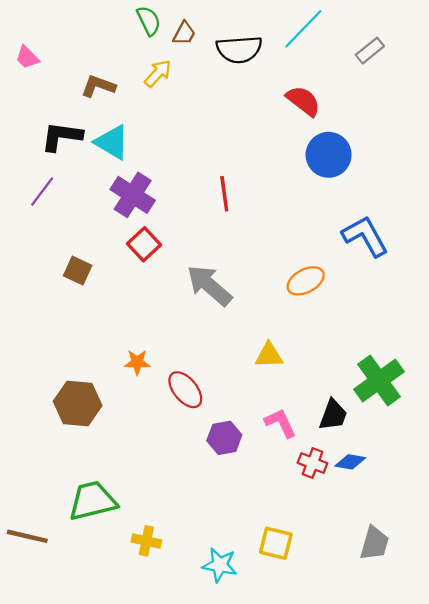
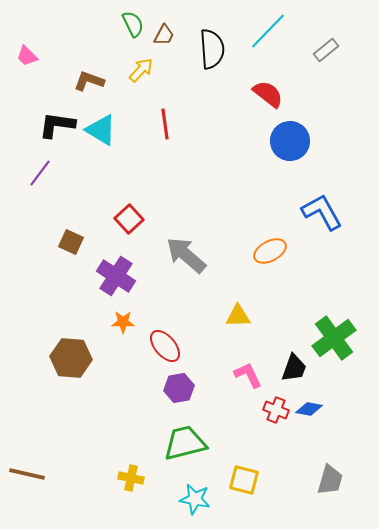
black semicircle: (239, 49) -> (212, 49), turned -90
red line: (224, 194) -> (165, 124), moved
purple cross: (133, 195) -> (116, 276), moved
purple hexagon: (224, 438) -> (179, 388), moved
green trapezoid: (93, 501) -> (185, 443), moved

